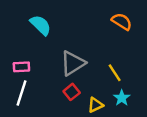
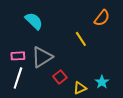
orange semicircle: (122, 21) -> (102, 18), turned 96
gray triangle: (73, 63) -> (42, 57), moved
yellow line: (115, 73) -> (81, 39), moved

